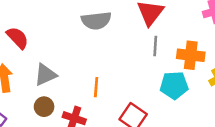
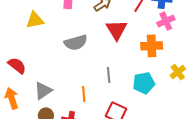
gray line: (155, 46) -> (109, 75), moved
orange cross: (191, 55) -> (152, 46), moved

